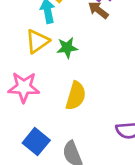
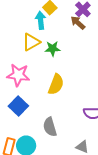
blue square: (36, 142) -> (18, 106), moved

